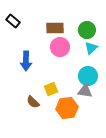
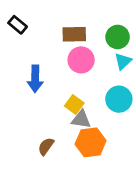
yellow square: (51, 89) -> (74, 105), moved, turned -32
gray triangle: (85, 91) -> (81, 119), moved
brown semicircle: (33, 102) -> (46, 146), moved, turned 80

